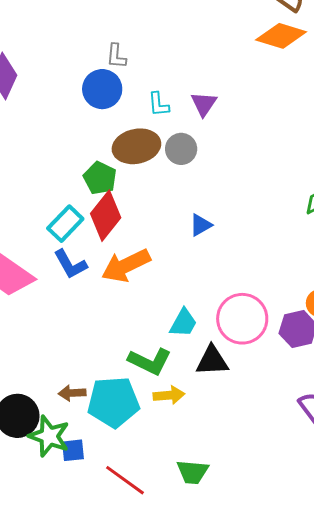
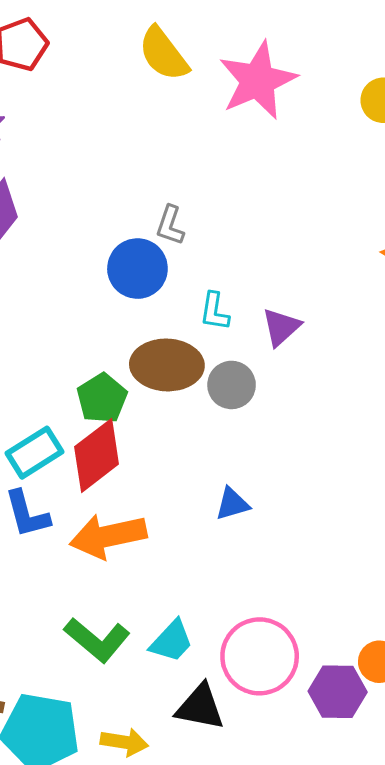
green L-shape: (150, 361) -> (97, 640), moved

